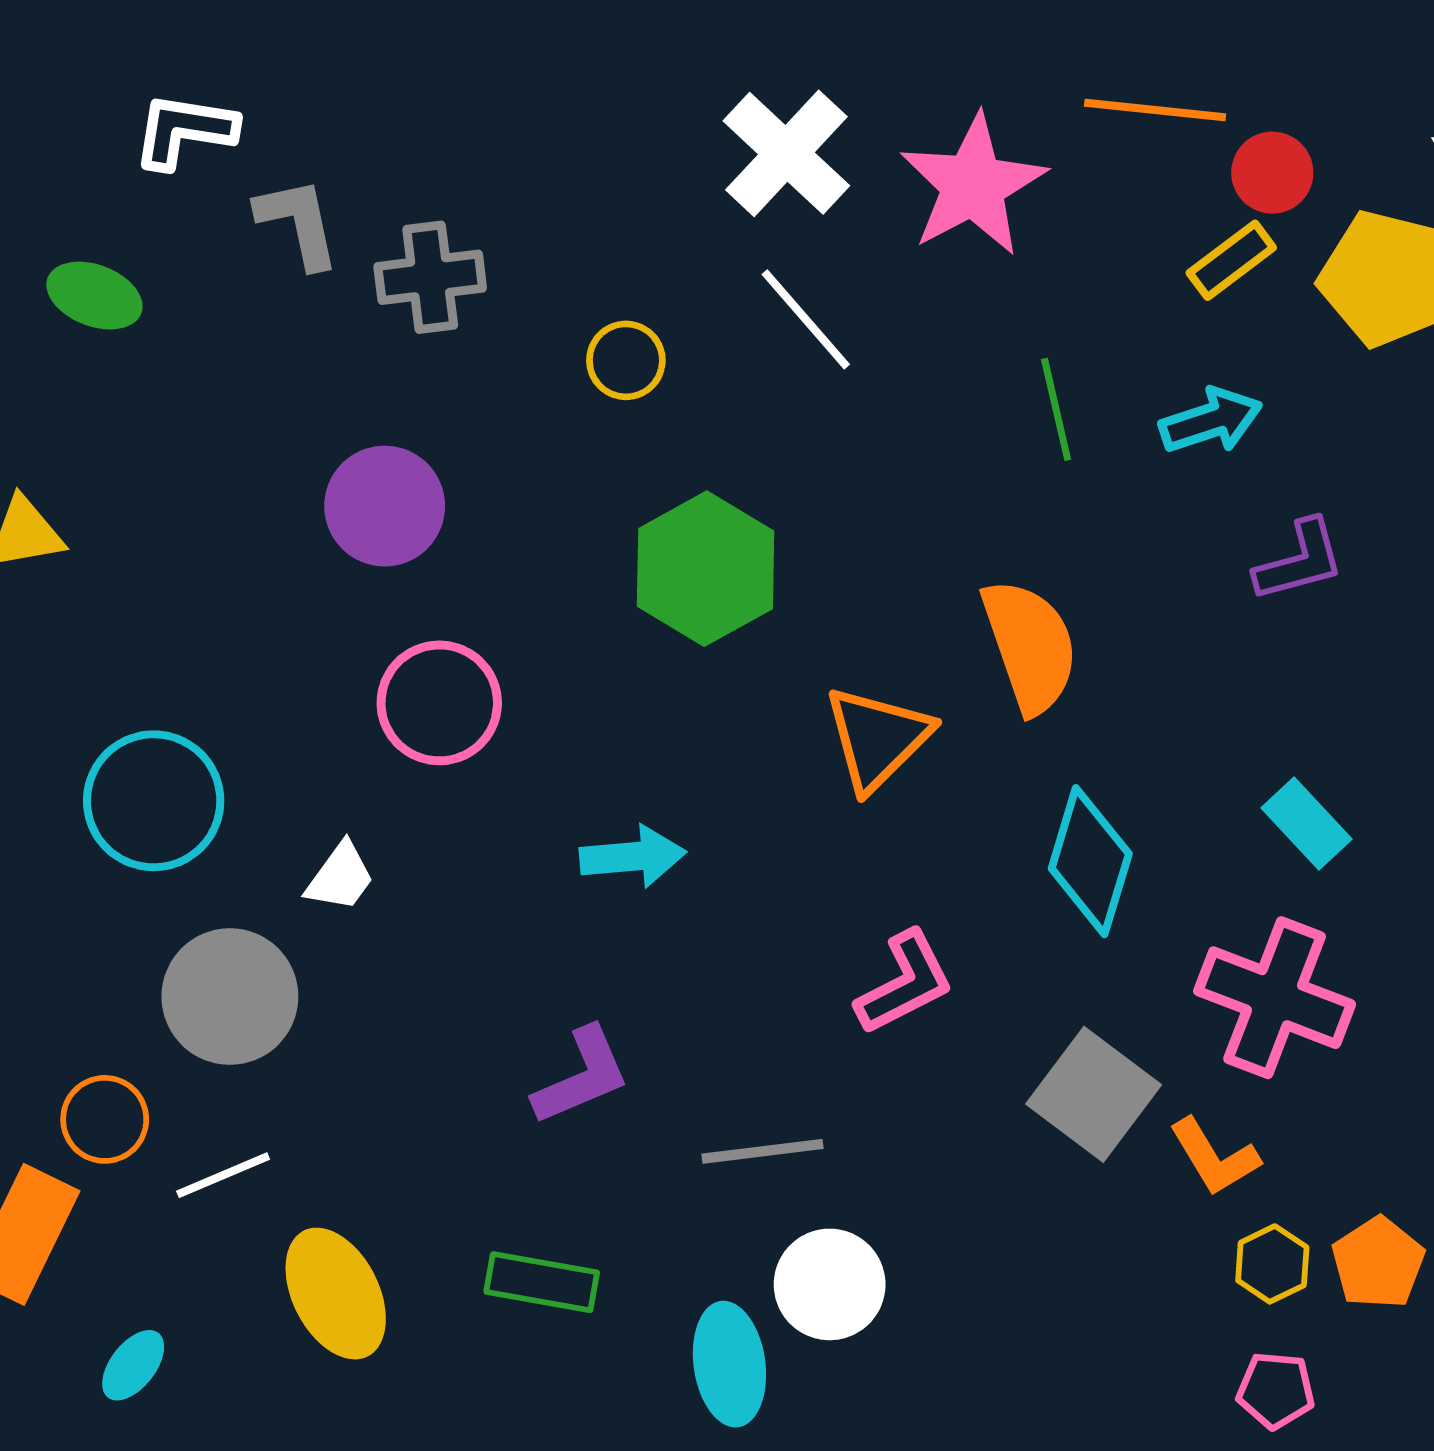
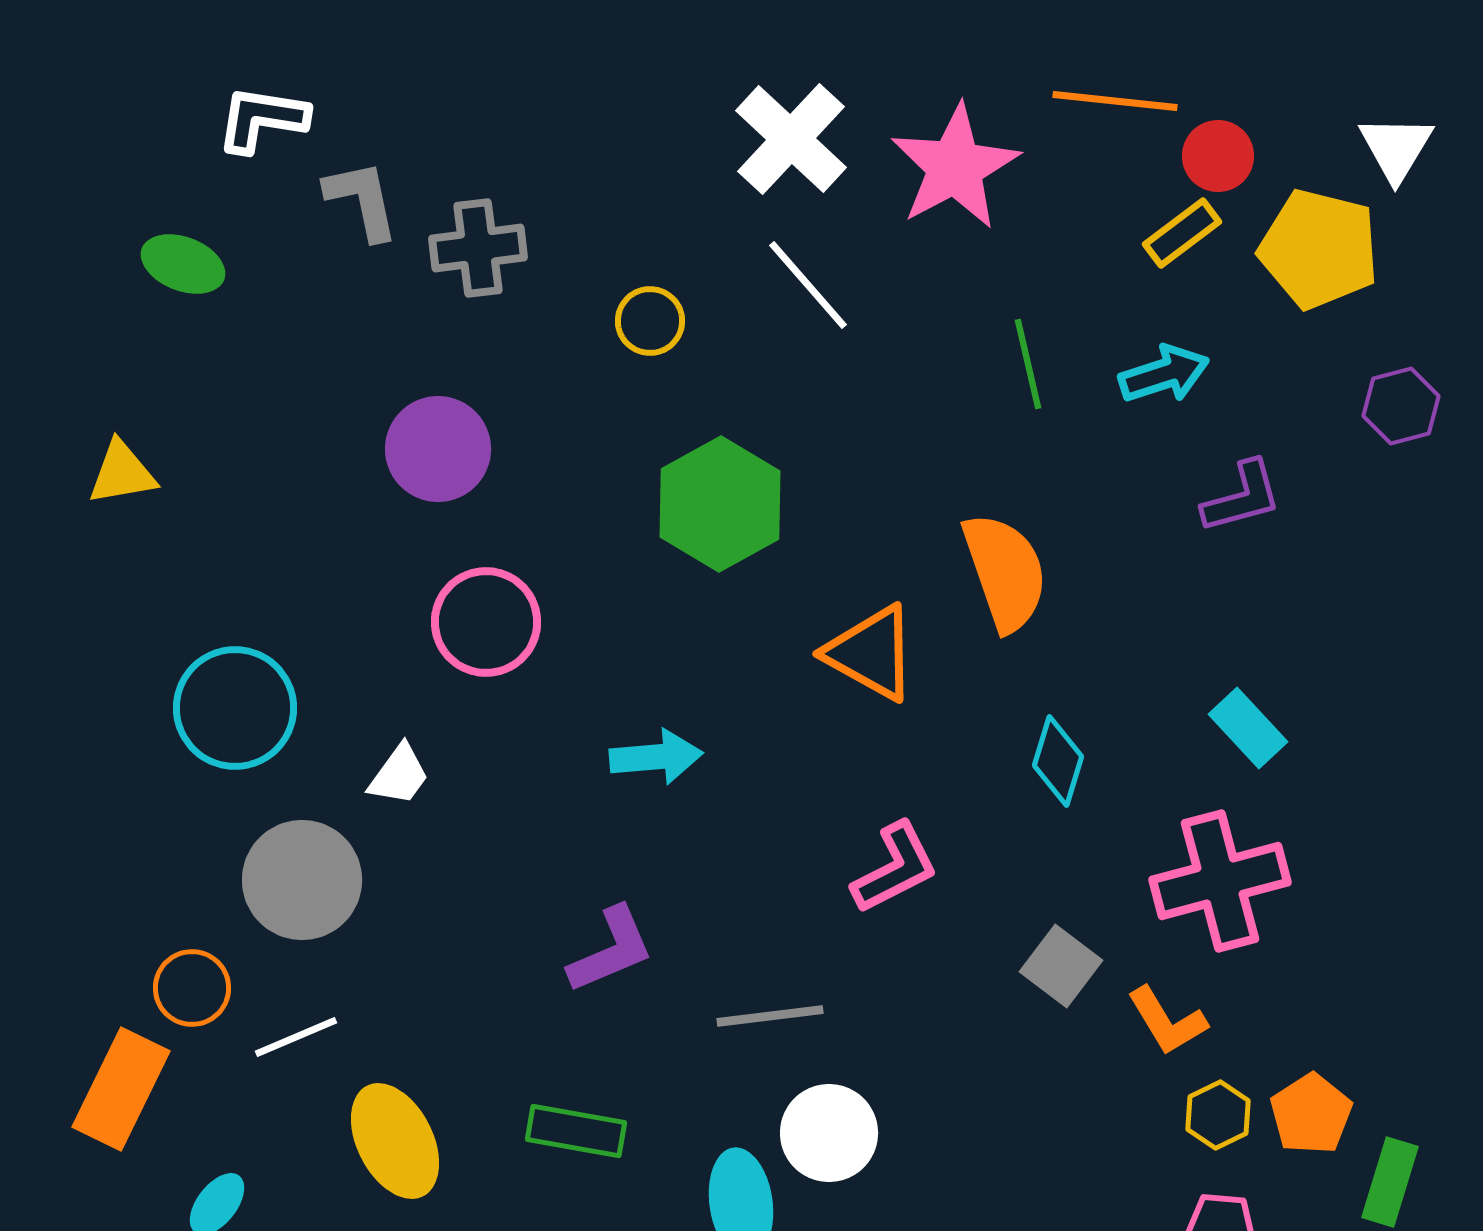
orange triangle: (877, 738) -> (871, 653), turned -46
cyan diamond: (1090, 861) -> (1058, 761), size x0.7
pink cross: (1275, 998) -> (1220, 881), turned -36
gray square: (1094, 1094) -> (1061, 966), size x0.7

